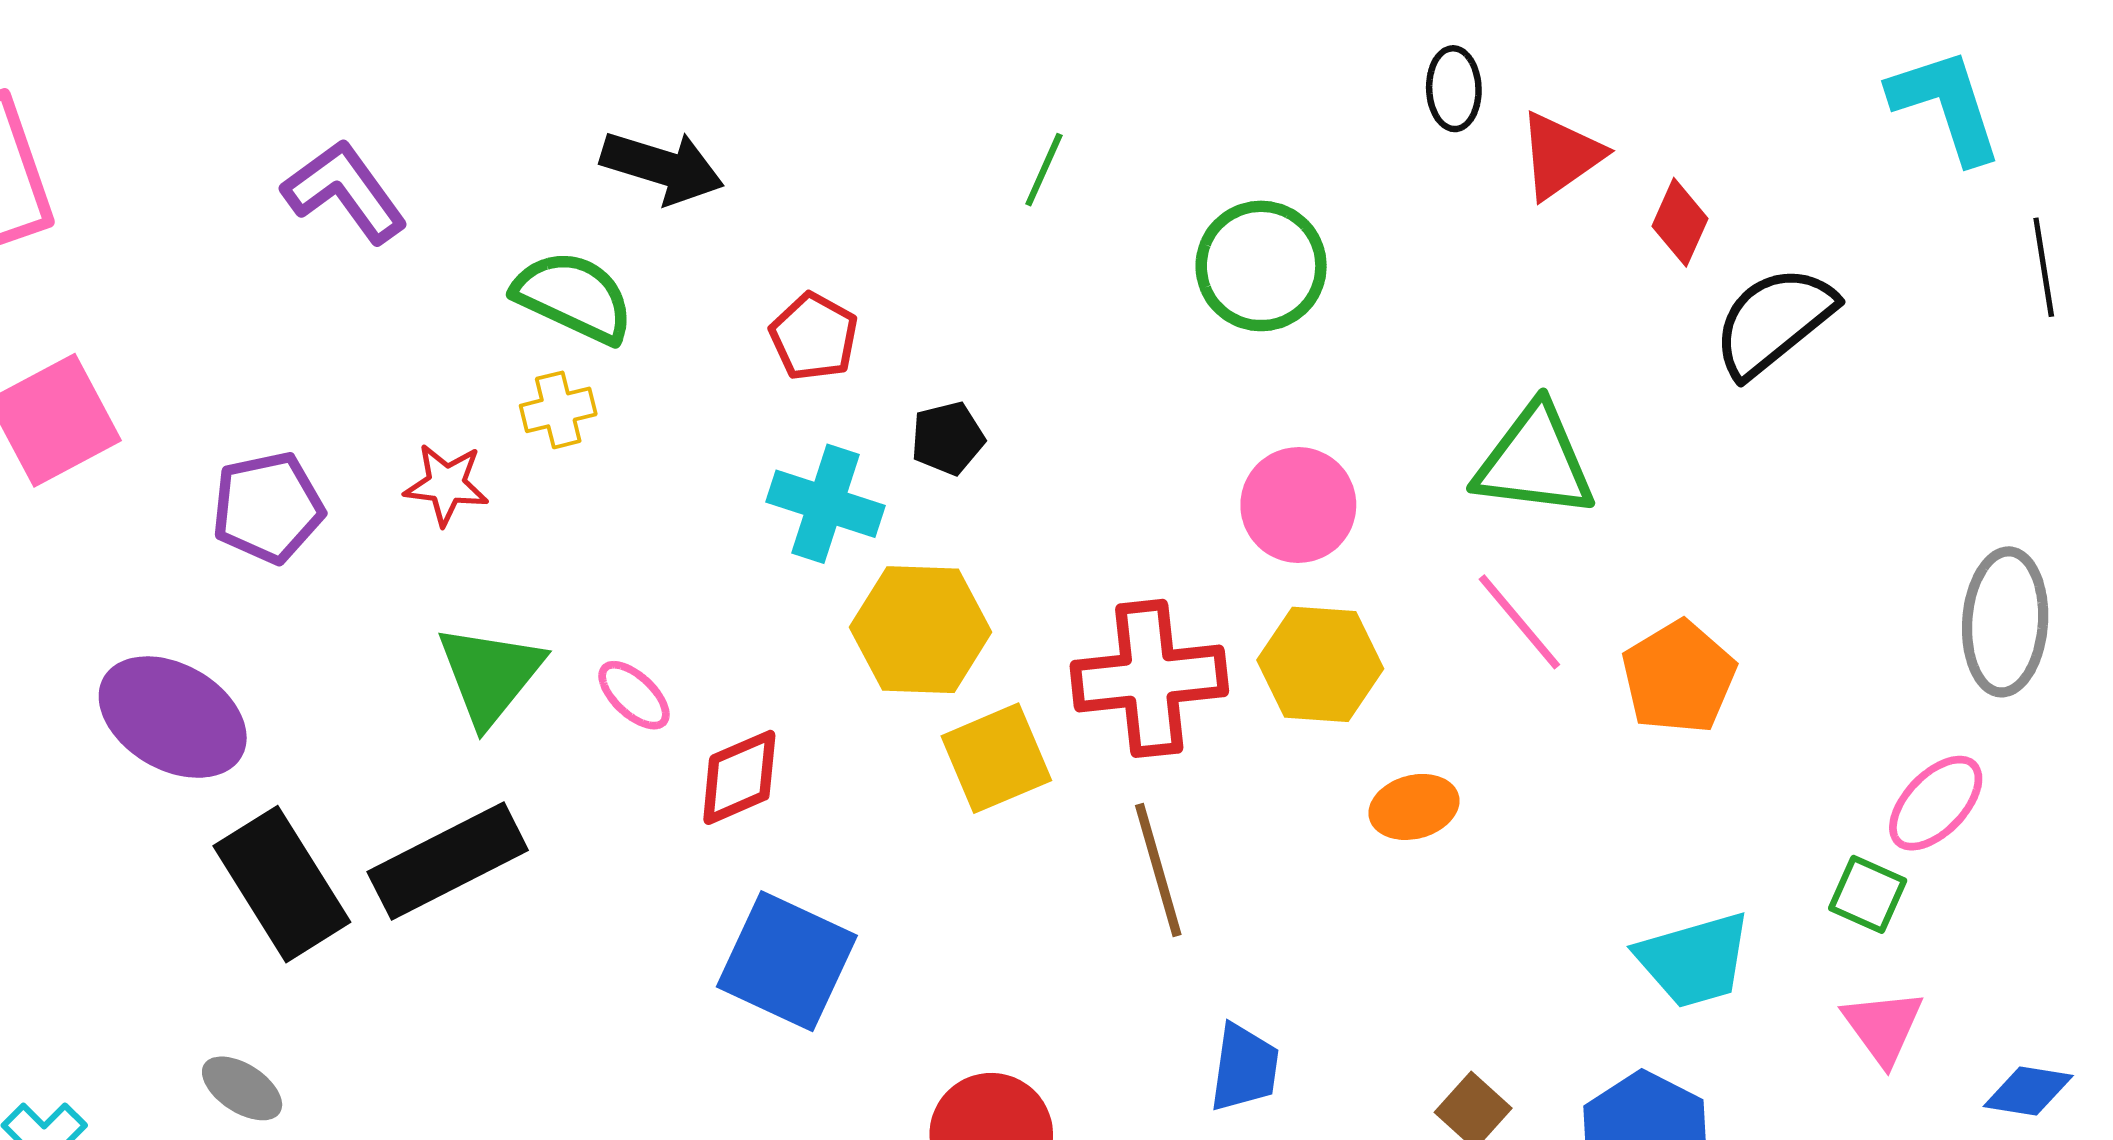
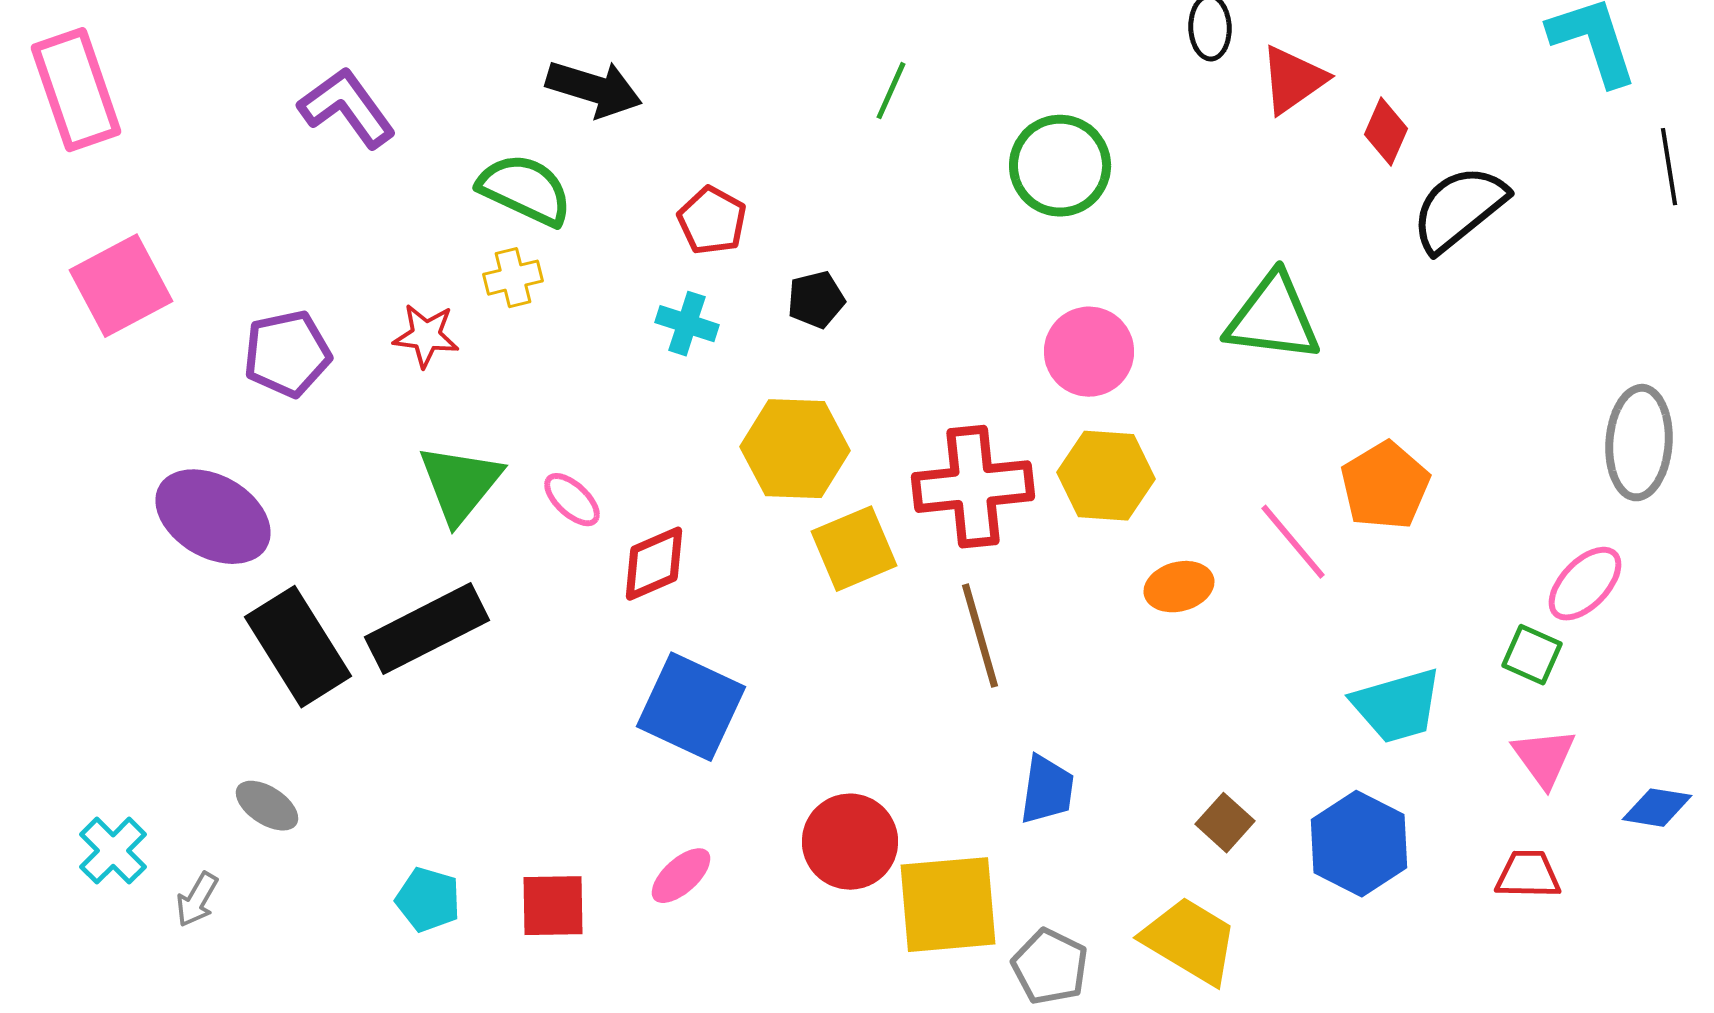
cyan cross: (825, 504) -> (687, 324), moved, size x0.7
pink line: (1519, 622) -> (1293, 542), moved

